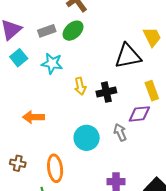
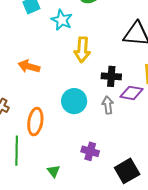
yellow arrow: (80, 86) -> (82, 50), size x1.4
black cross: (106, 92) -> (111, 76), moved

